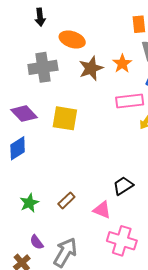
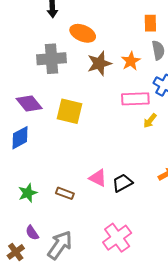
brown rectangle: (66, 200) -> (65, 193), turned 60
pink triangle: (102, 210) -> (98, 178), moved
pink cross: (122, 241) -> (117, 238), turned 32

